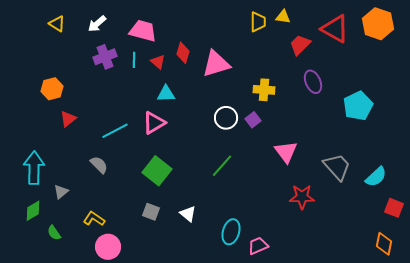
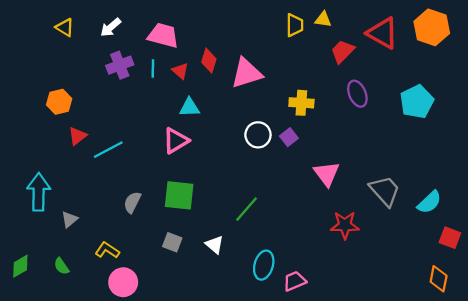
cyan pentagon: (358, 106) -> (417, 102), moved
cyan line: (115, 131) -> (108, 150), moved
gray semicircle: (99, 165) -> (132, 202), moved, turned -108
green line: (222, 166) -> (247, 209), moved
green square: (157, 171) -> (179, 195), turned -32
green diamond: (33, 211) -> (20, 266), moved

